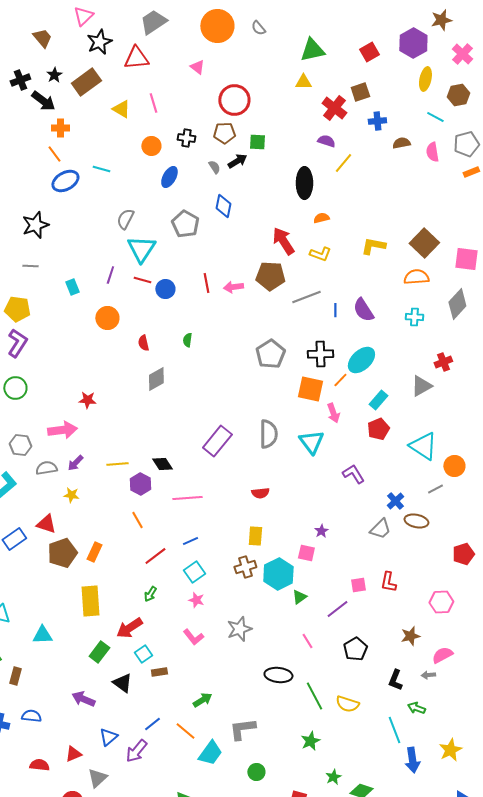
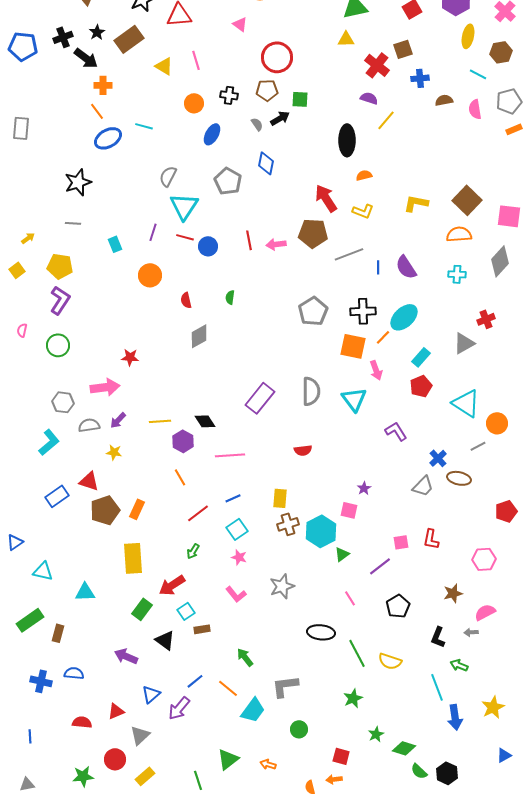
yellow rectangle: (255, 536) -> (280, 498), moved
green arrow: (202, 700) -> (245, 657), turned -96

